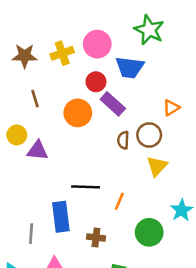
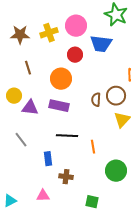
purple rectangle: (113, 104) -> (59, 106), moved, turned -30
orange line: (119, 201) -> (93, 147), turned -32
blue rectangle: (61, 217) -> (48, 159), size x0.6
gray line: (31, 234) -> (21, 140), moved, turned -42
brown cross: (96, 237) -> (66, 177), moved

